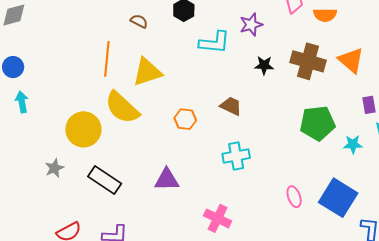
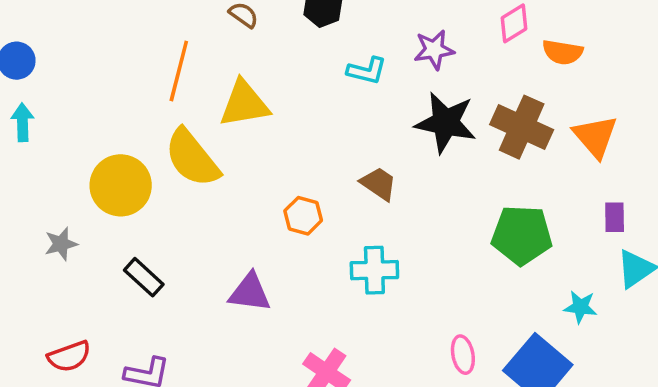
cyan L-shape: (215, 42) -> (367, 71), size x0.7
black star: (264, 65) -> (446, 123), size x1.8
orange hexagon: (185, 119) -> (303, 216), moved
cyan star: (353, 144) -> (580, 307), moved
black rectangle: (105, 180) -> (144, 277), size x0.7

